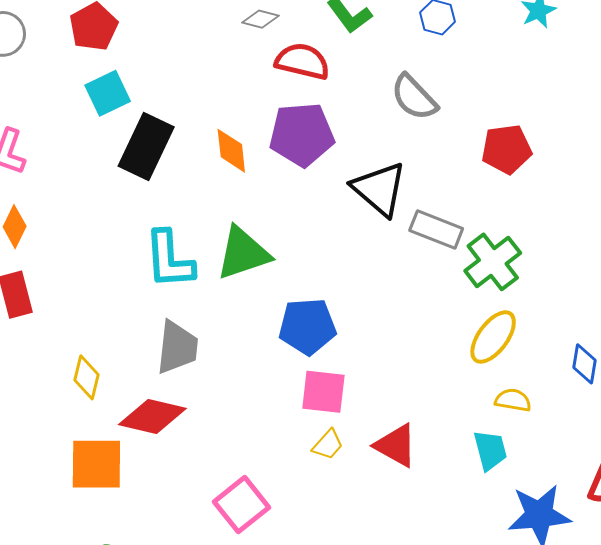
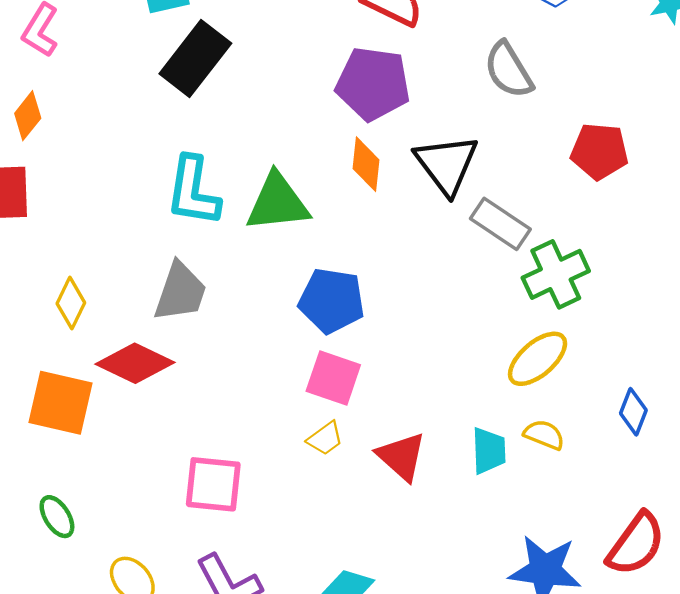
orange diamond: (231, 151) -> (366, 164), moved
cyan trapezoid: (490, 450) -> (489, 451), moved
pink square: (241, 505) -> (213, 484), turned 32

